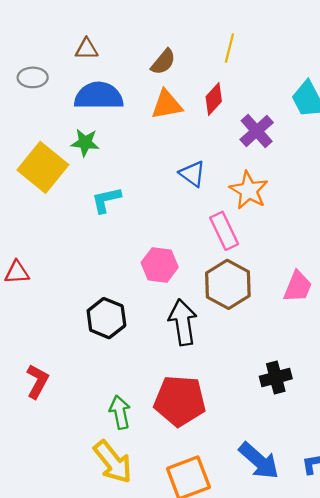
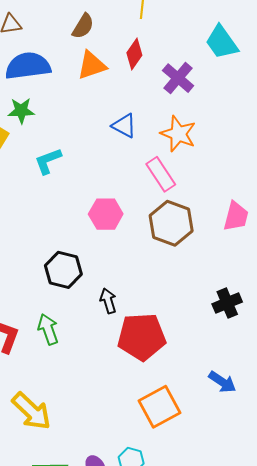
black arrow: (183, 322) -> (108, 301), moved, size x0.6
green arrow: (120, 412) -> (48, 329), moved
blue arrow: (259, 461) -> (222, 382), size x0.7
yellow arrow: (113, 462) -> (32, 411), moved

